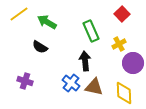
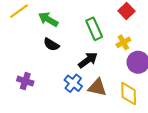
black semicircle: (40, 47) -> (51, 44), moved
black arrow: (85, 61) -> (88, 60), turned 60

